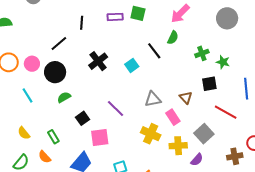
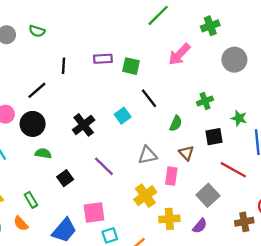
green square: (138, 13) -> (131, 66), moved
green semicircle: (173, 38) -> (176, 123), moved
black cross: (98, 61) -> (84, 125), moved
green star: (223, 62) -> (239, 118), moved
green semicircle: (64, 97) -> (43, 153), turned 40
pink rectangle: (173, 117) -> (171, 176), turned 42
yellow cross: (151, 134) -> (145, 196), turned 30
pink square: (100, 138) -> (94, 212), moved
yellow cross: (178, 146) -> (169, 219), moved

